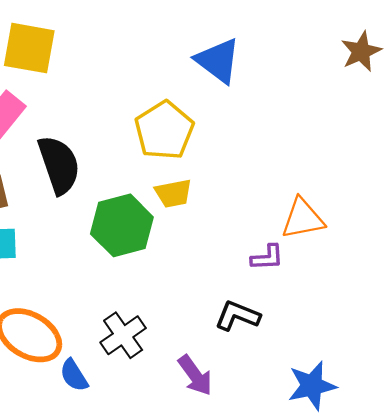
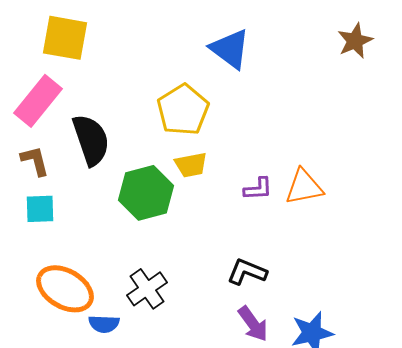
purple L-shape: (267, 257) -> (258, 189), moved
blue semicircle: (74, 375) -> (104, 324), turned -56
purple arrow: (195, 375) -> (253, 324), moved

